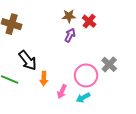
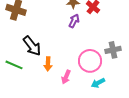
gray cross: (109, 64) -> (113, 50), turned 35
cyan arrow: (83, 98) -> (98, 83), moved

